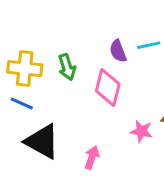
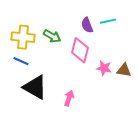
green arrow: (67, 67) -> (52, 36), turned -42
pink star: (141, 131) -> (104, 68), moved

